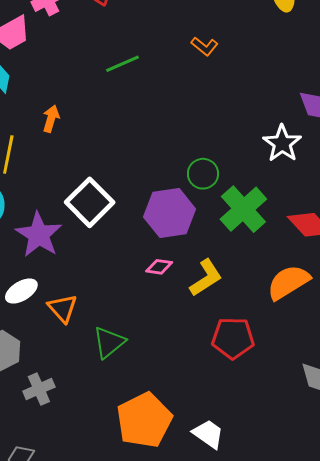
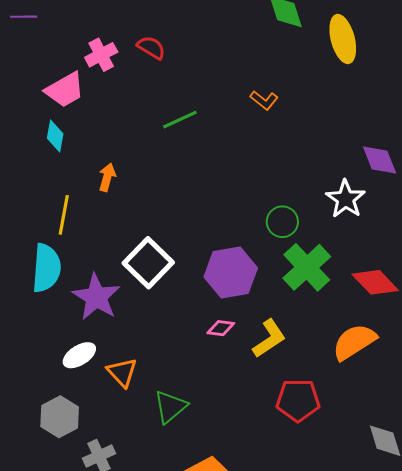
green circle: (203, 174) -> (282, 222), moved

